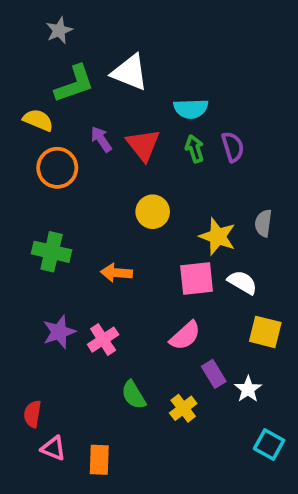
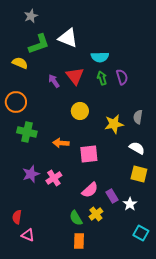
purple arrow: (101, 139) -> (54, 81), moved
orange circle: (57, 168) -> (16, 102), moved
yellow star: (218, 237) -> (114, 124), turned -30
pink square: (197, 278) -> (89, 154), moved
white semicircle: (242, 282) -> (137, 148), moved
pink semicircle: (185, 336) -> (90, 190), moved
green semicircle: (134, 395) -> (76, 218), moved
orange rectangle: (99, 460) -> (79, 241), moved

